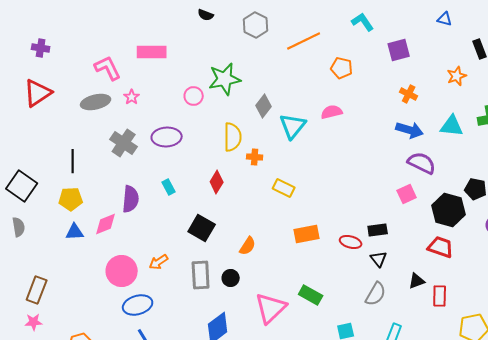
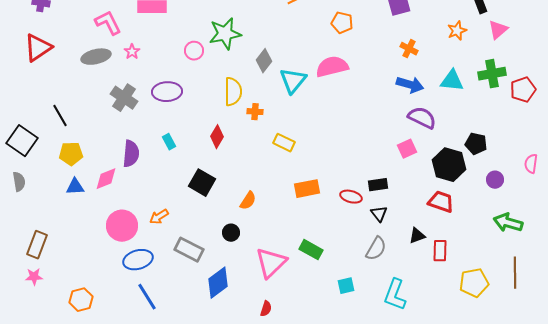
pink semicircle: (332, 112) -> (332, 67), size x1.5
black line: (73, 161) -> (60, 116), moved, turned -30
gray rectangle: (201, 275) -> (189, 250), moved, turned -60

